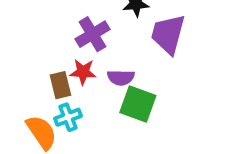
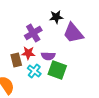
purple trapezoid: (168, 34) -> (73, 33), turned -55
cyan cross: (68, 117) -> (34, 71), moved, turned -32

